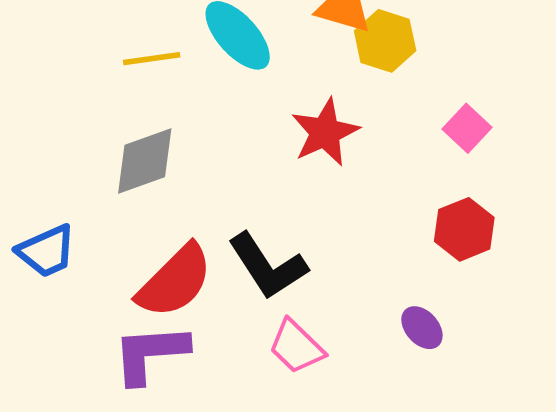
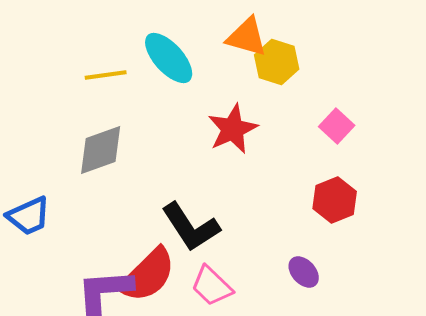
red semicircle: (175, 281) -> (148, 275), moved

